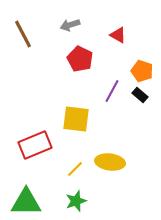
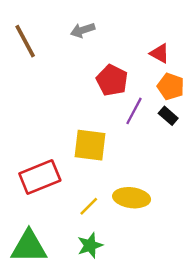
red triangle: (118, 35) -> (160, 53), moved
red pentagon: (80, 59) -> (112, 80), moved

